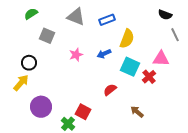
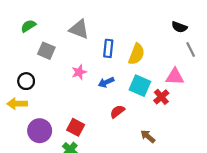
blue rectangle: (107, 20) -> (108, 48), moved, turned -63
blue arrow: (104, 54) -> (106, 82), moved
yellow arrow: (21, 83) -> (17, 104), turned -132
red square: (83, 112) -> (76, 127), moved

